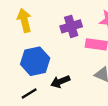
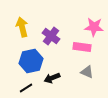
purple cross: (71, 26) -> (51, 36), moved, turned -36

